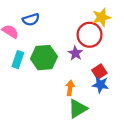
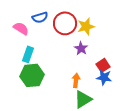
yellow star: (101, 17) -> (86, 26), moved
red circle: (90, 35) -> (65, 23), moved
green hexagon: (44, 58) -> (32, 75), moved

